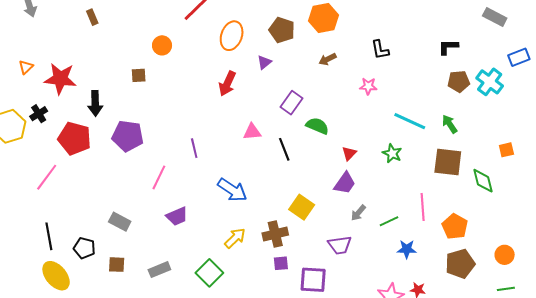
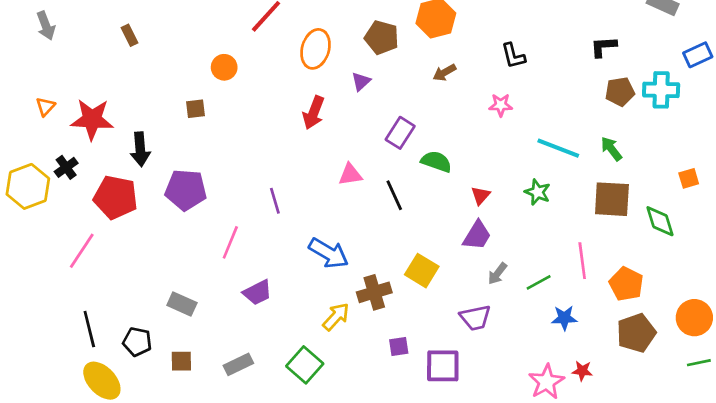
cyan cross: (490, 82) -> (661, 90), turned -32
brown cross: (275, 234) -> (374, 292), moved
orange circle: (505, 255) -> (694, 318), size x1.4

